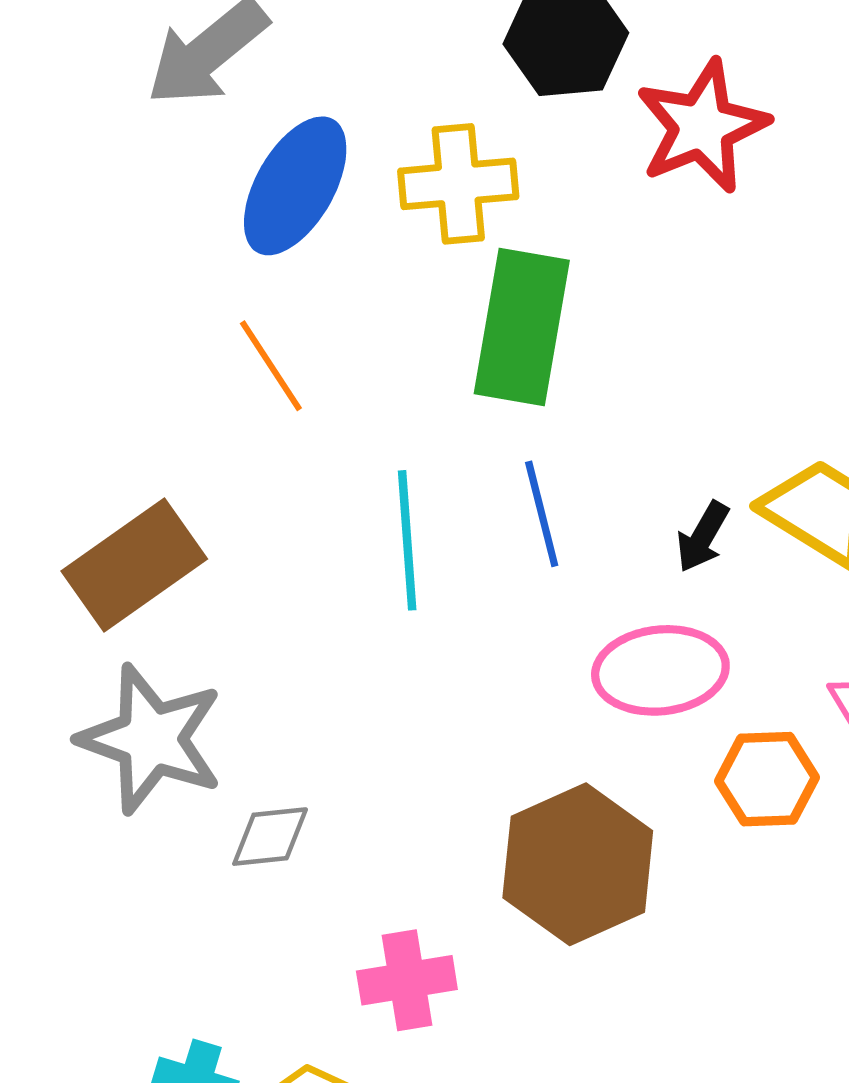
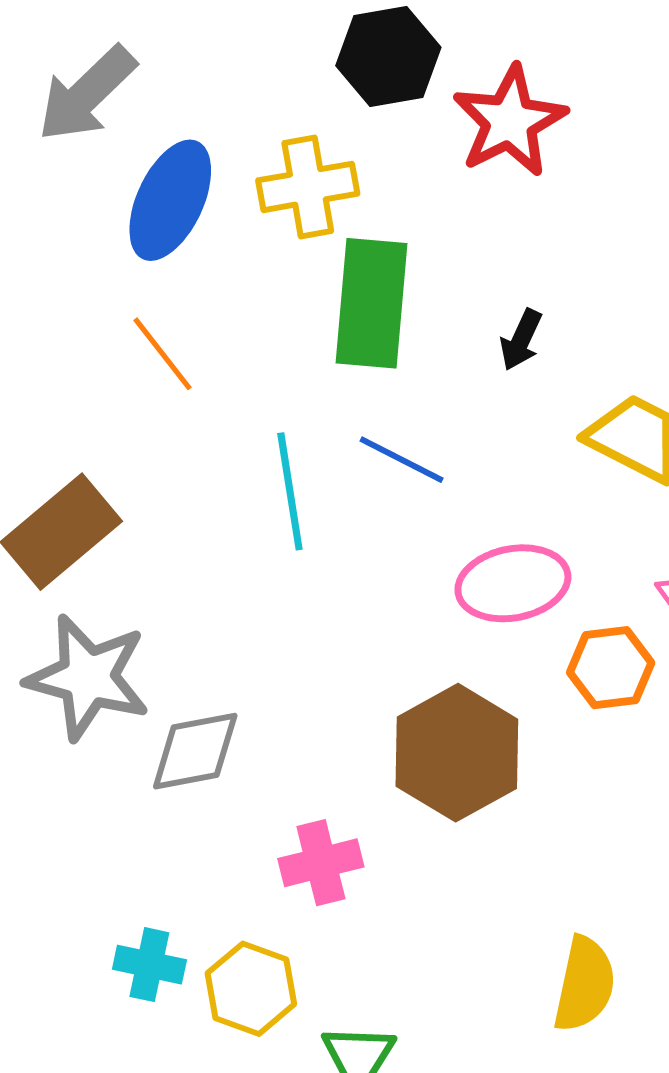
blue line: (542, 514) -> (402, 460), turned -44
black arrow: (703, 537) -> (521, 340), moved
gray diamond: (270, 837) -> (195, 751), size x1.4

